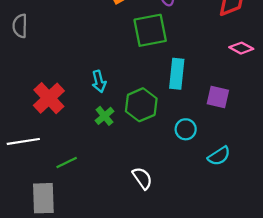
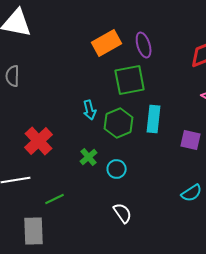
cyan arrow: (99, 81) -> (90, 110), moved
green hexagon: (141, 105) -> (119, 123), moved
cyan circle: (186, 129) -> (117, 169), moved

